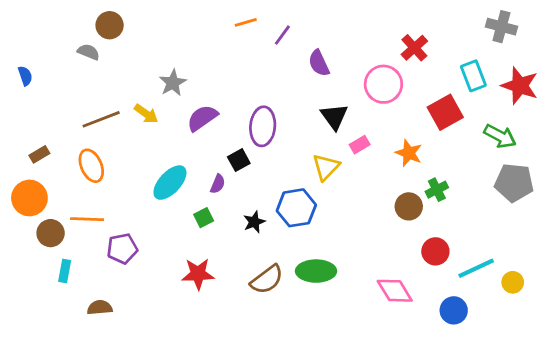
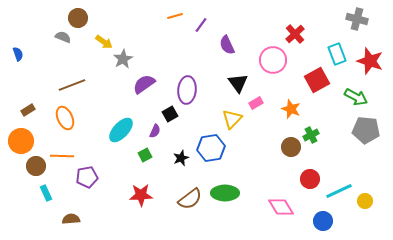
yellow arrow: (146, 114) -> (104, 42), moved
cyan rectangle: (65, 271) -> (46, 193), turned -35

